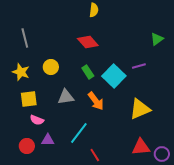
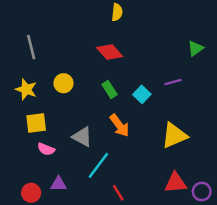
cyan square: (114, 76) -> (142, 94), size x0.6
gray triangle: (66, 97) -> (82, 137), moved, turned 36
purple triangle: (48, 140) -> (59, 184), moved
red circle: (27, 146) -> (31, 193), moved

